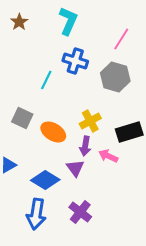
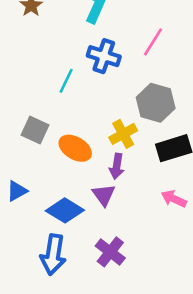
pink line: (121, 39) -> (153, 42), moved
gray hexagon: (115, 77) -> (156, 103), moved
pink arrow: (108, 156) -> (174, 199), moved

